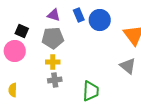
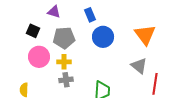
purple triangle: (54, 15) -> (54, 12), moved
blue circle: (100, 20) -> (103, 37), moved
pink circle: (15, 51) -> (39, 57), moved

